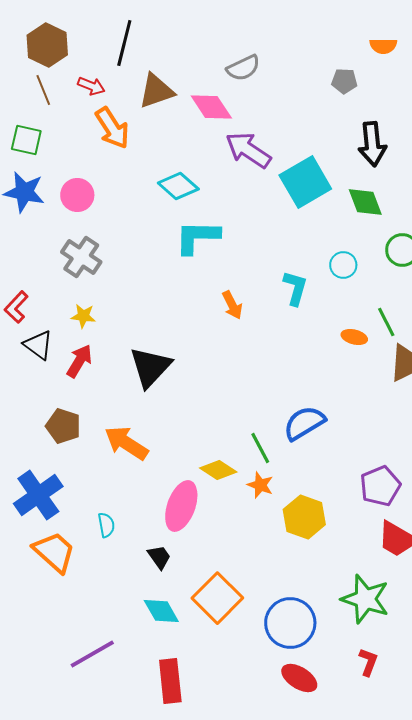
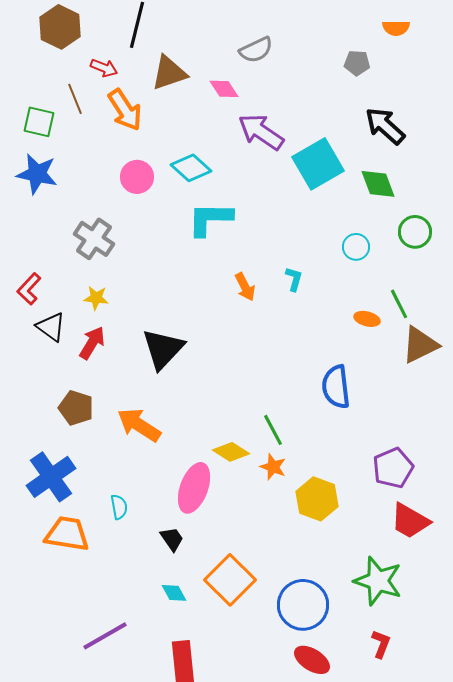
brown line: (43, 90) -> (75, 99), moved
pink diamond: (211, 107) -> (224, 89), size x0.7
black arrow: (372, 144) -> (385, 126), turned 138
pink circle: (77, 195) -> (137, 177), moved
cyan L-shape: (295, 288) -> (294, 279), moved, size x0.7
blue semicircle: (304, 423) -> (336, 387), moved, turned -66
orange trapezoid: (54, 552) -> (67, 534), turned -33
cyan diamond: (161, 611) -> (174, 593), size x0.7

